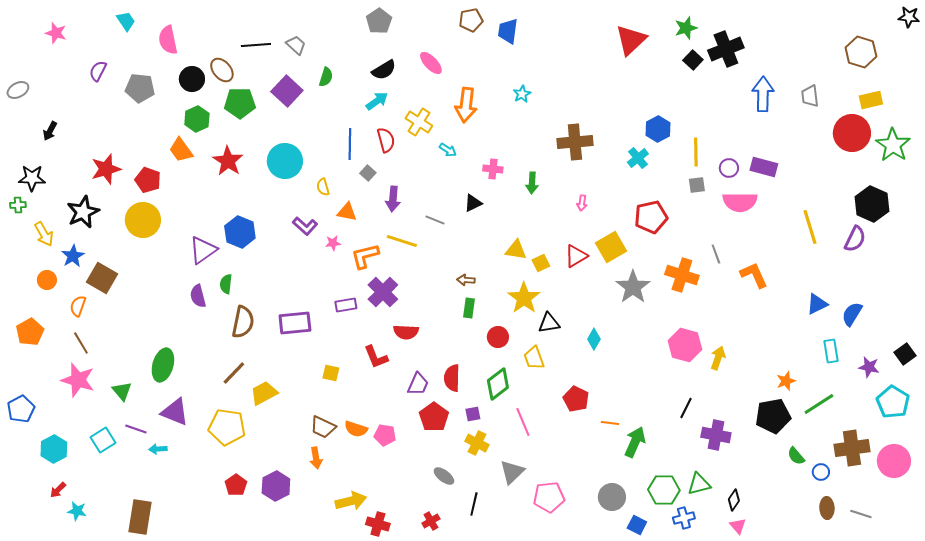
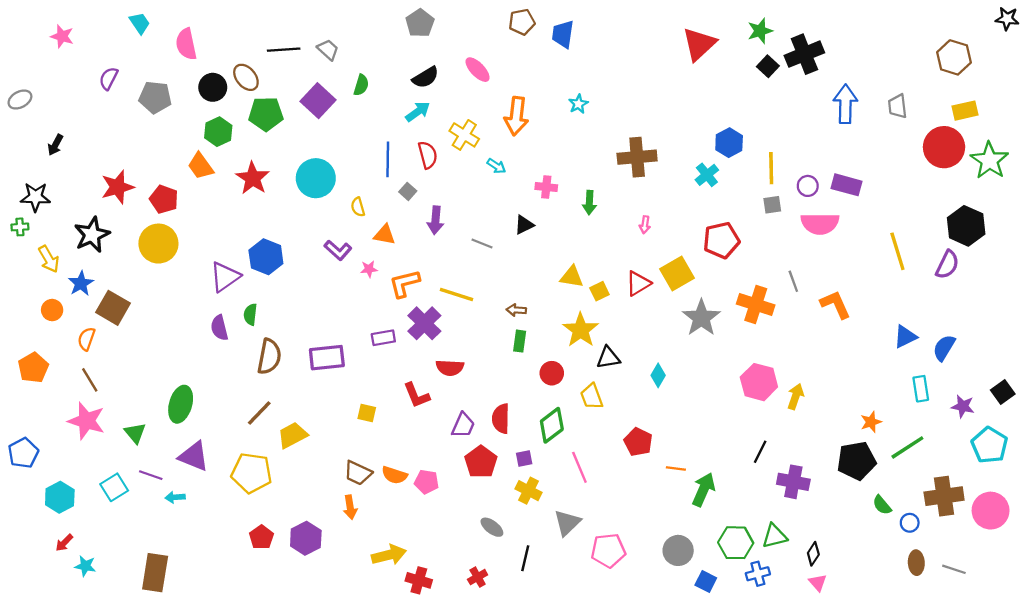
yellow line: (402, 241) -> (456, 295), moved

